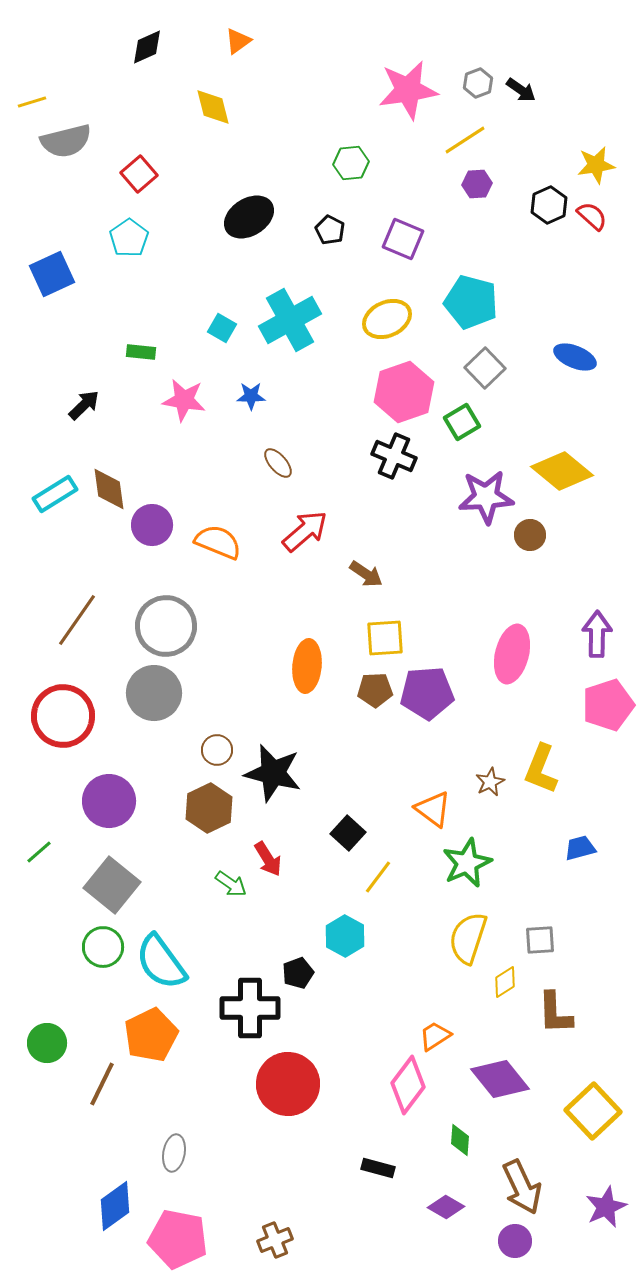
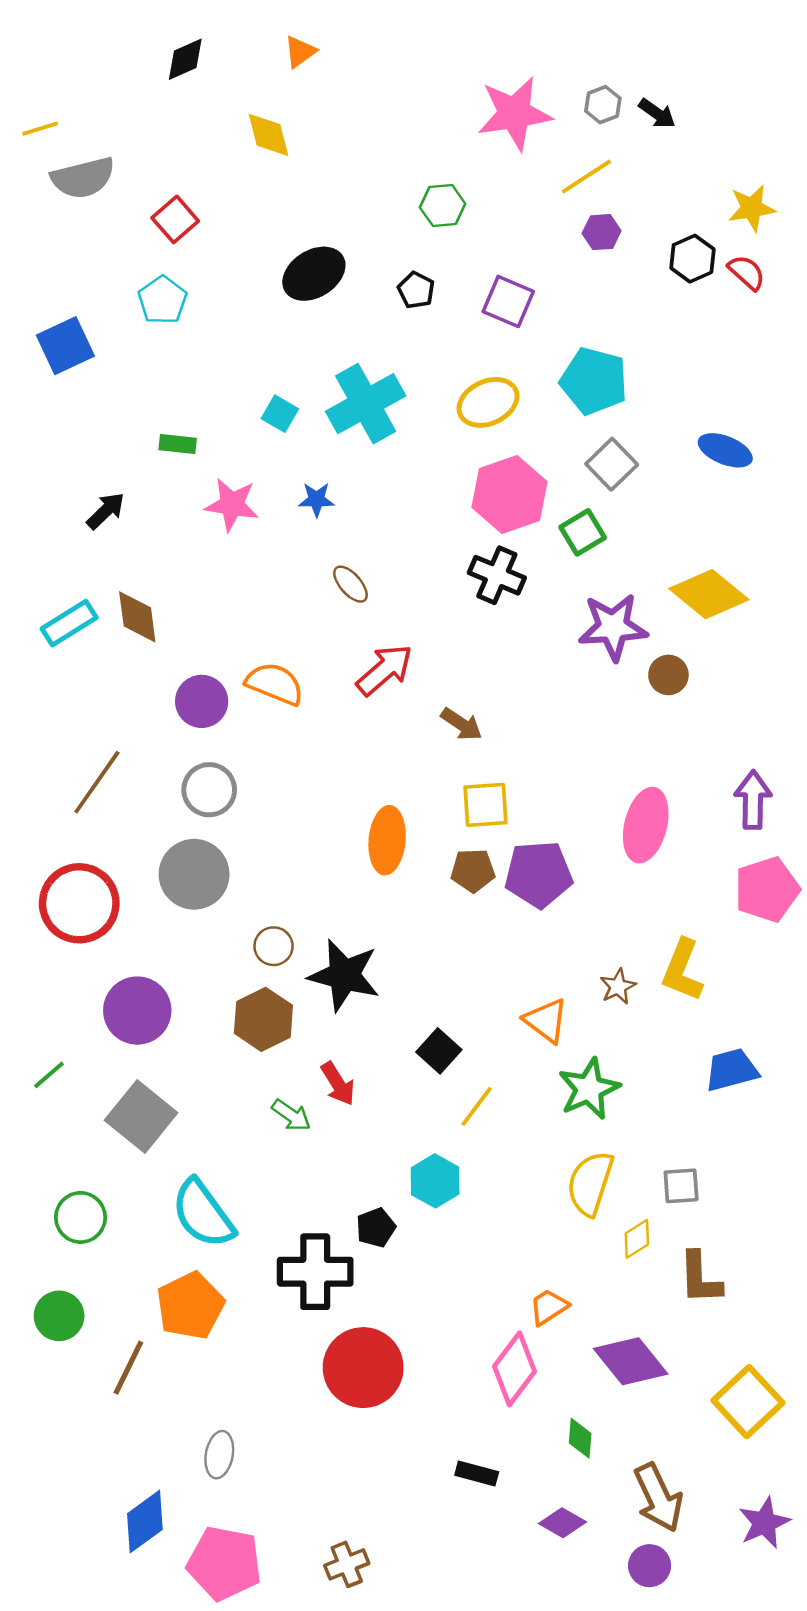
purple circle: (152, 525) -> (202, 701), moved
gray circle: (166, 626) -> (209, 790), size x0.7
blue trapezoid: (580, 848) -> (732, 1070), size x1.4
green circle: (103, 947) -> (81, 1217), moved

